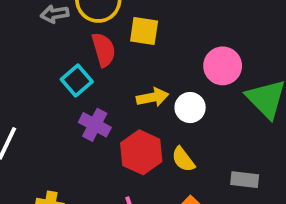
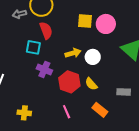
yellow square: (144, 31) -> (85, 21), moved
pink circle: (223, 66) -> (106, 24), moved
cyan square: (77, 81) -> (33, 47), turned -35

